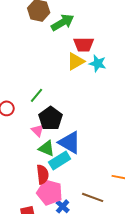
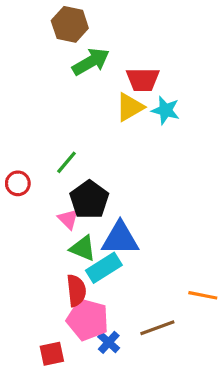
green arrow: (63, 22) -> (91, 62), moved
blue triangle: (70, 142) -> (120, 239), turned -30
brown line: (93, 197) -> (157, 328), turned -40

